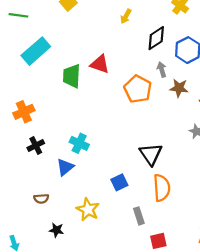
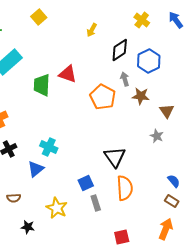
gray rectangle: (139, 216) -> (96, 203), moved

